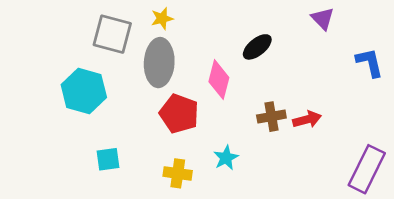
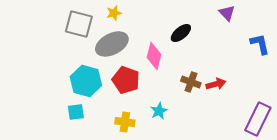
gray ellipse: (159, 63) -> (112, 44), turned 60
cyan hexagon: (84, 91) -> (86, 81), moved
brown cross: (271, 117) -> (191, 82), turned 30

